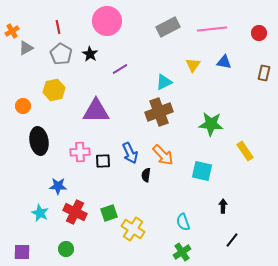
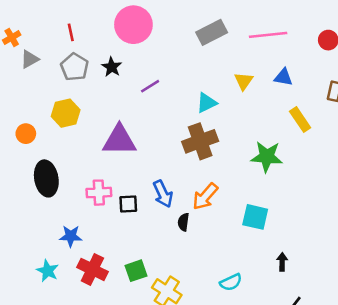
yellow rectangle: (245, 151) -> (300, 120), moved
orange arrow: (163, 155) -> (205, 196), turned 85
cyan semicircle: (183, 222) -> (231, 282), turned -96

